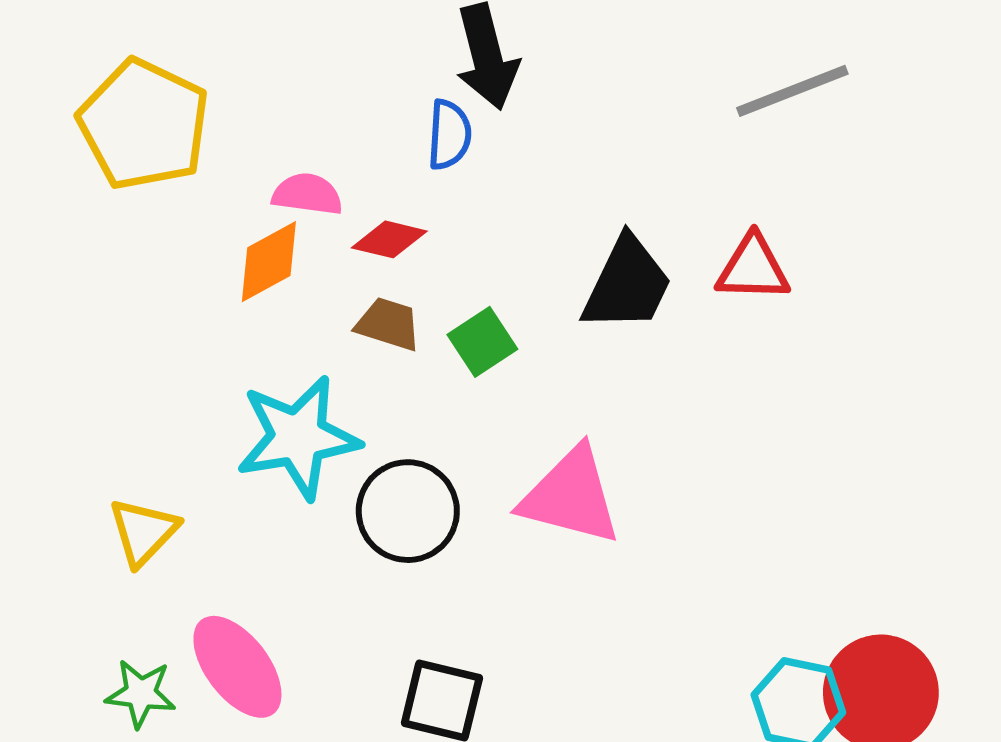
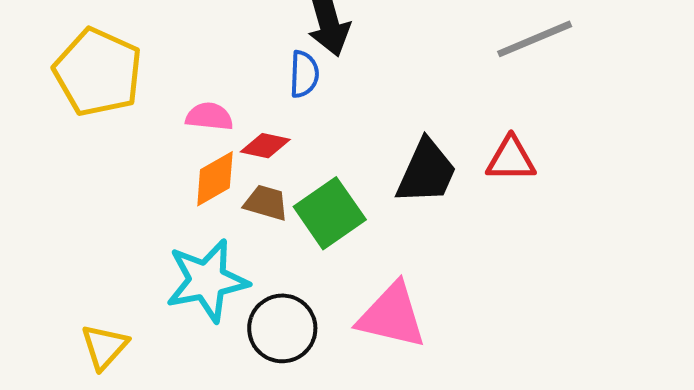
orange diamond: (269, 262) -> (215, 179), moved
green square: (482, 342) -> (330, 213), size x1.5

